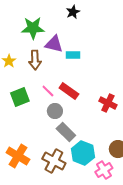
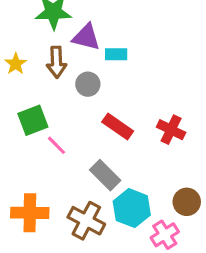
pink line: (48, 91) -> (56, 145), moved
red rectangle: (69, 91) -> (118, 127), moved
gray circle: (55, 111) -> (88, 84), moved
orange cross: (18, 156) -> (30, 213), turned -30

